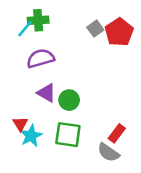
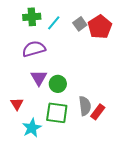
cyan line: (25, 29) -> (54, 23), moved
purple triangle: (46, 93) -> (39, 78), turned 30
cyan star: (31, 136) -> (32, 128), moved
gray semicircle: (108, 152) -> (85, 106), moved, turned -132

